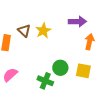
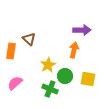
yellow star: (43, 31) -> (48, 65), moved
orange arrow: (89, 42) -> (74, 50), moved

